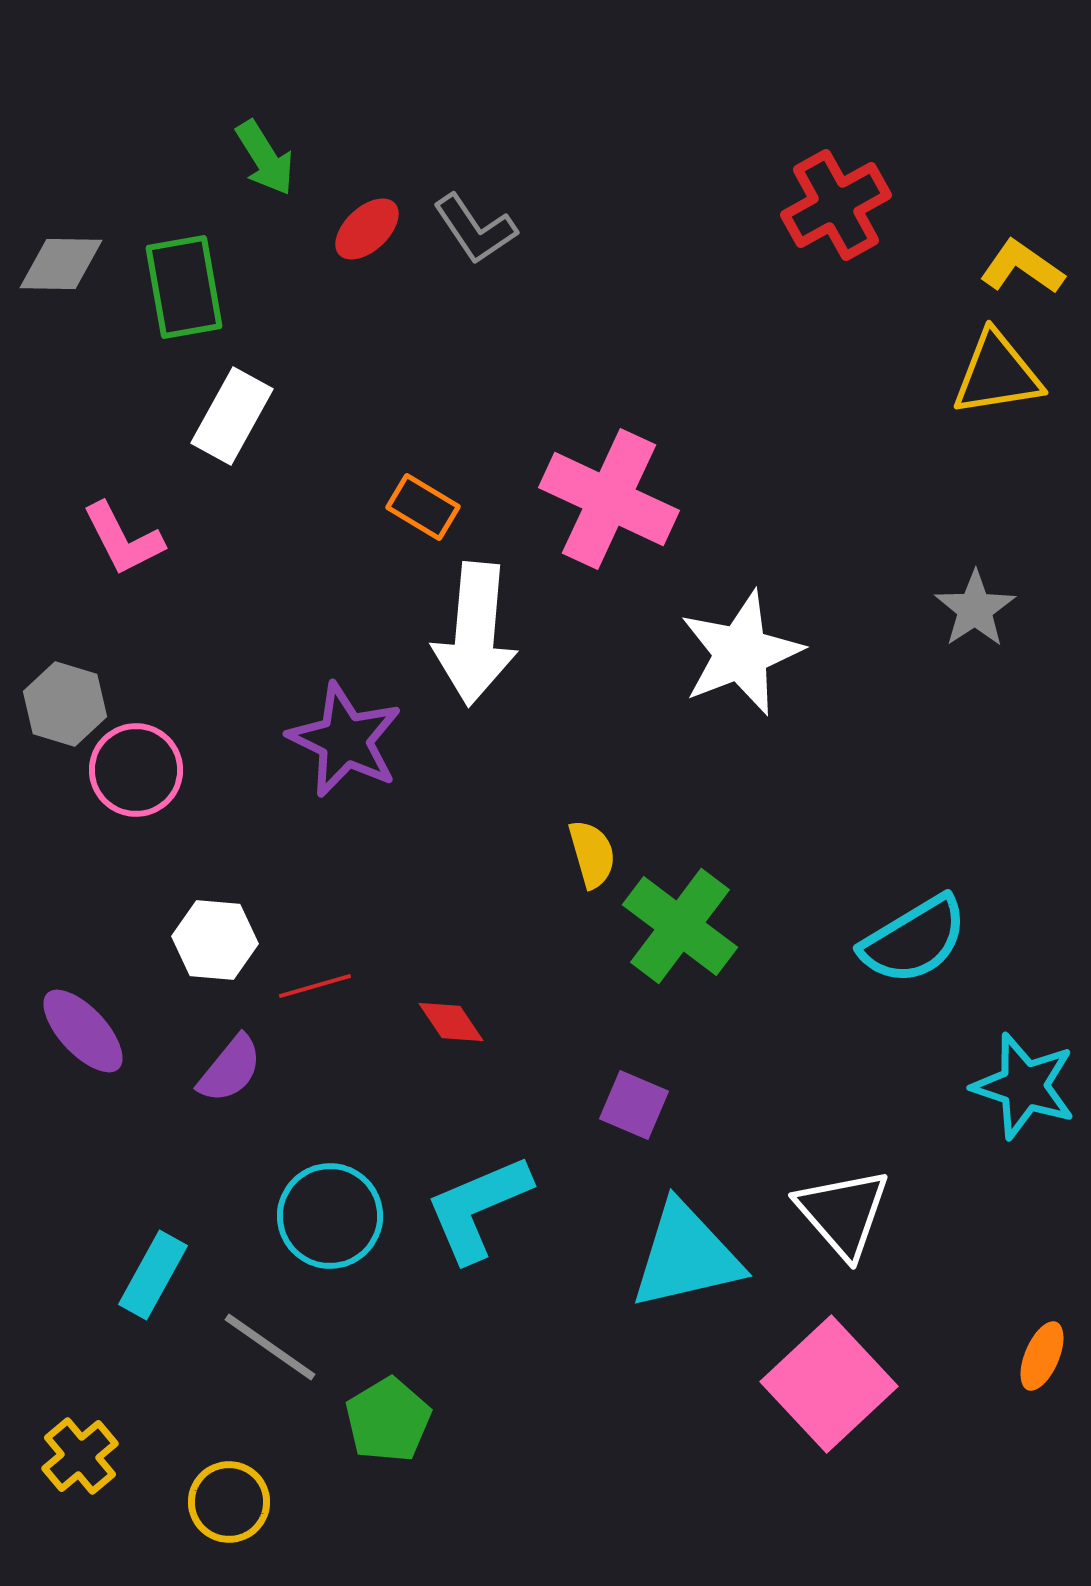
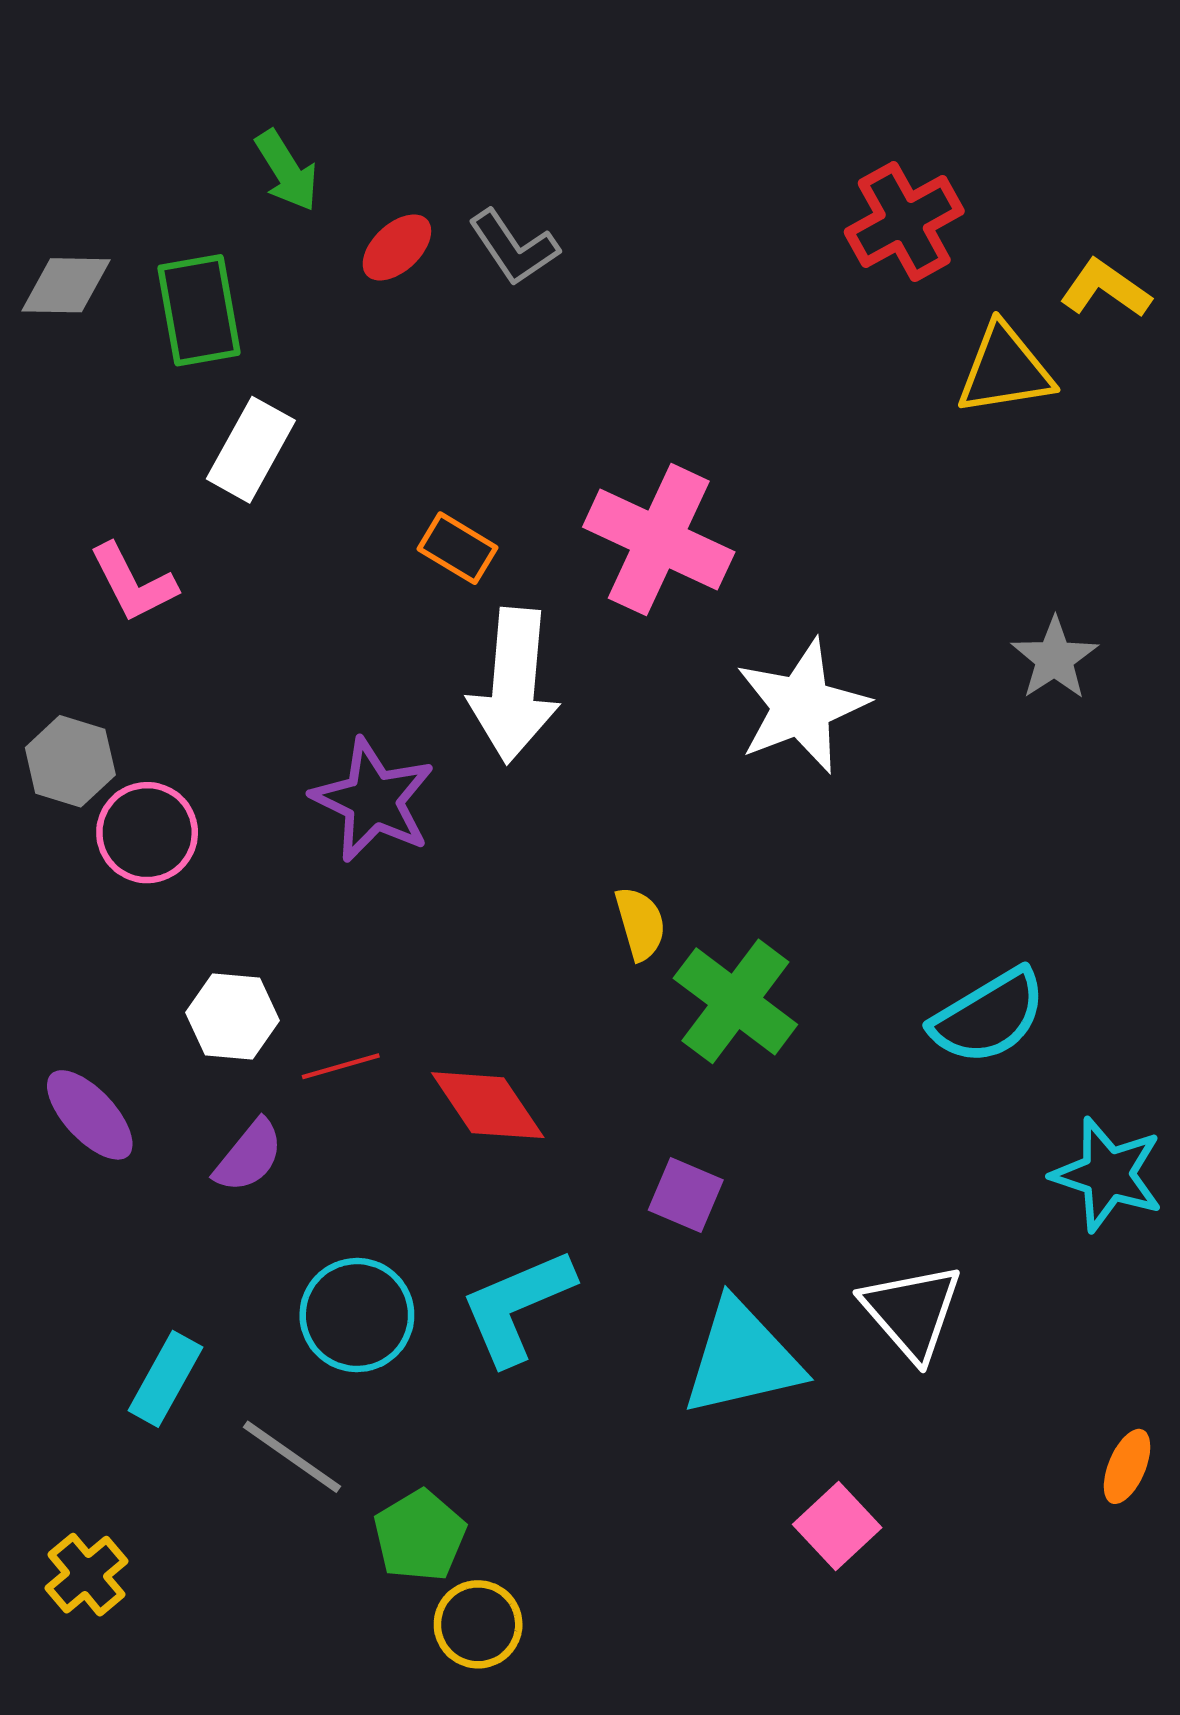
yellow triangle: (997, 374) -> (1005, 370), moved
red diamond: (451, 1022) -> (488, 1105), size x1.6
pink square: (829, 1384) -> (837, 1526), moved, size x0.6
yellow circle: (229, 1502) -> (478, 1624), moved

